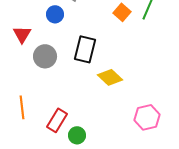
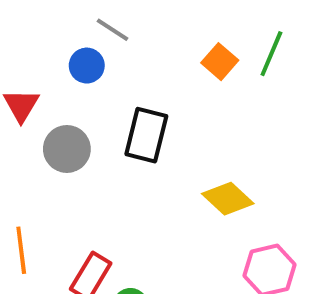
yellow diamond: (110, 77) -> (228, 199), moved

